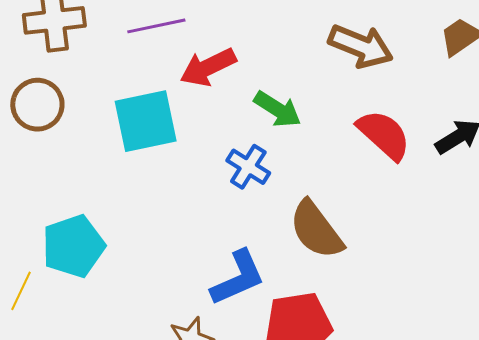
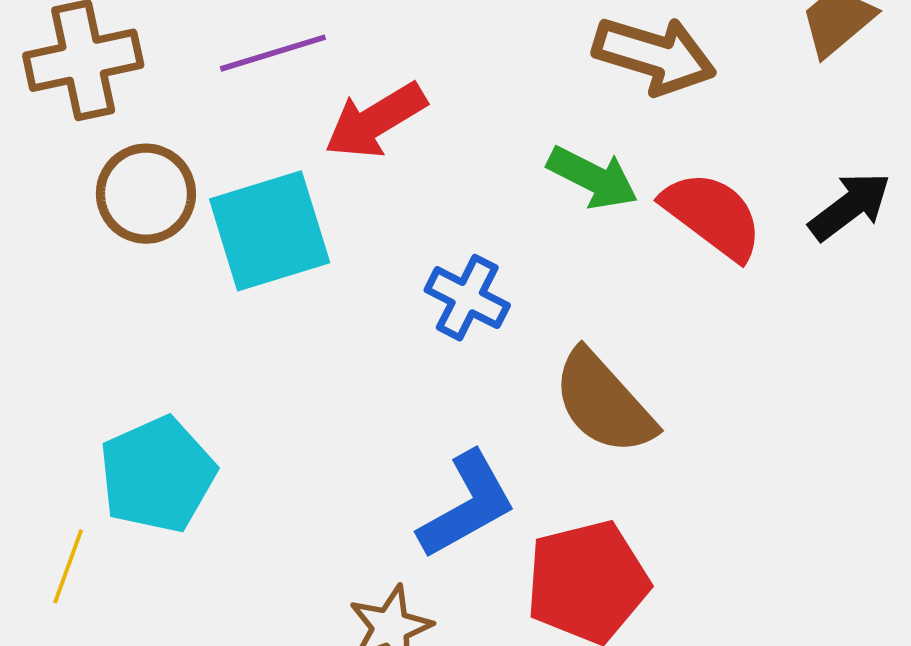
brown circle: (37, 105) -> (146, 194), moved
green arrow: (278, 109) -> (593, 178), moved

